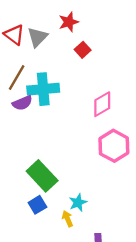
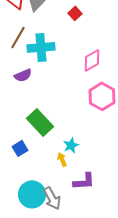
purple semicircle: (22, 103) -> (23, 75), moved
blue square: (37, 205) -> (20, 148), moved

